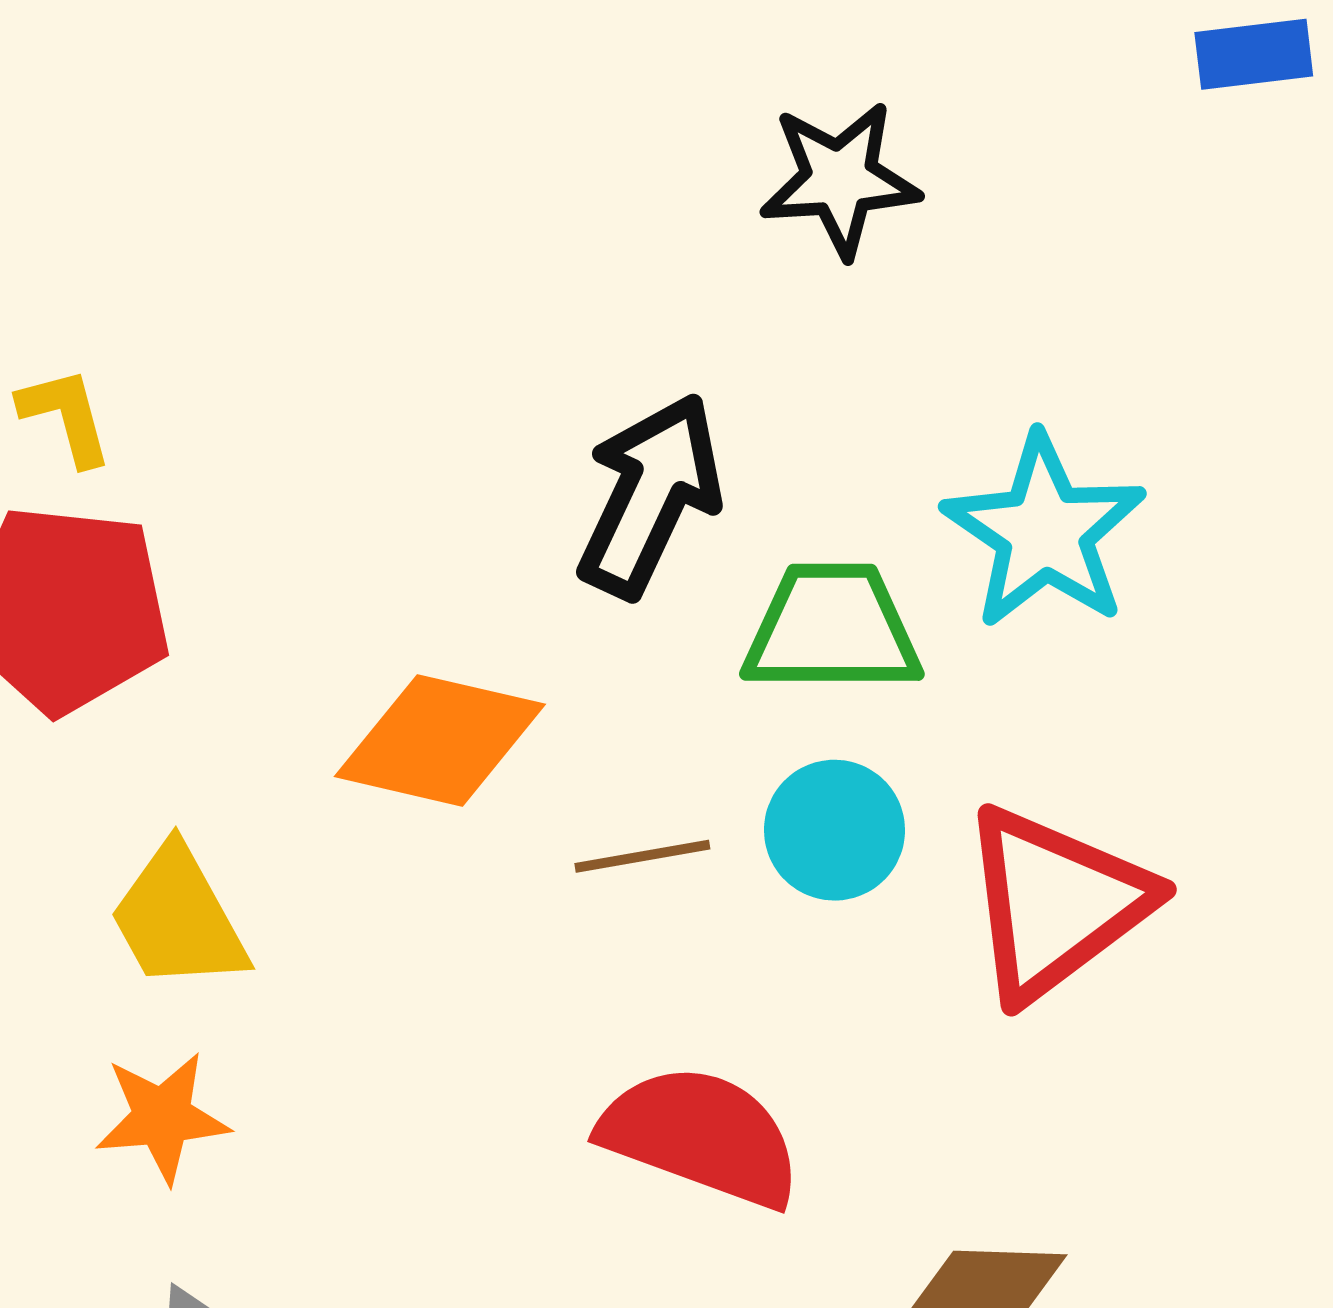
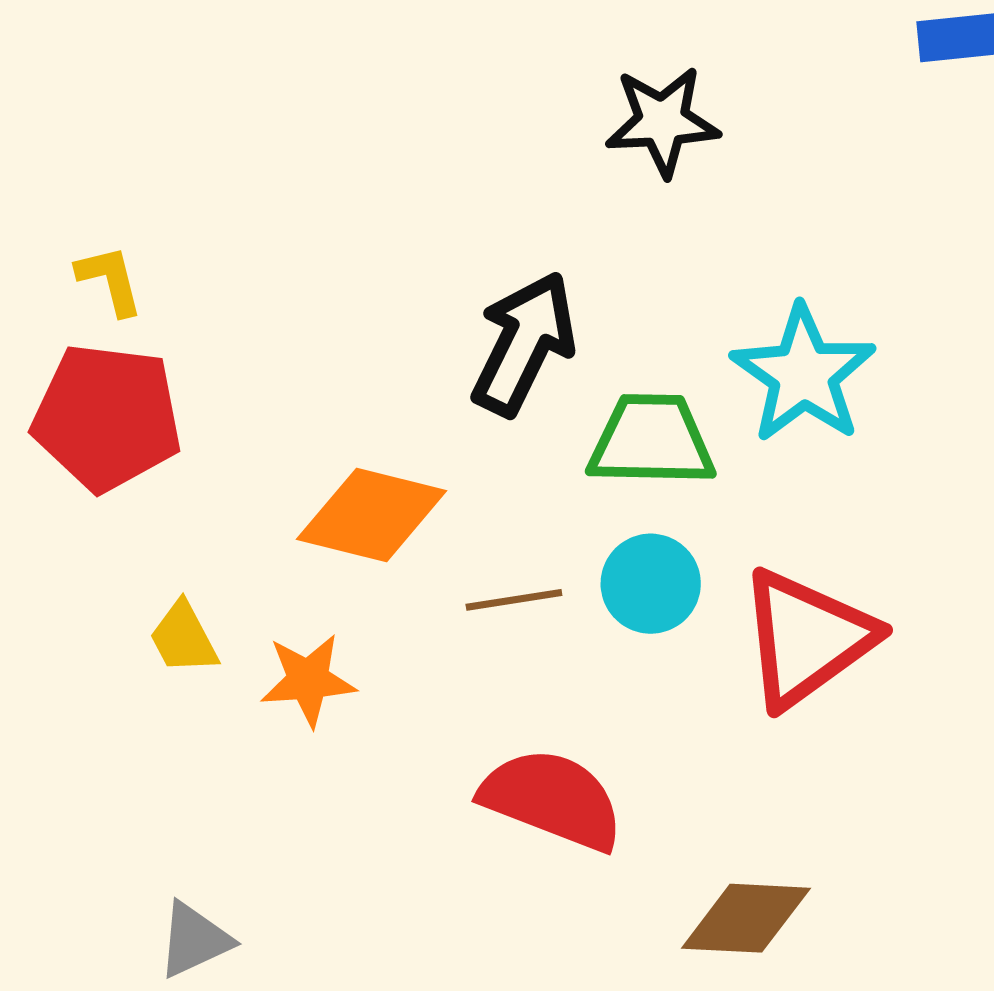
yellow trapezoid: (178, 918) -> (183, 638), size x0.7
orange star: (162, 1117) -> (308, 680), moved

